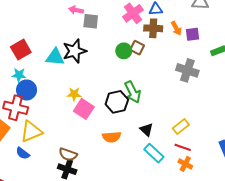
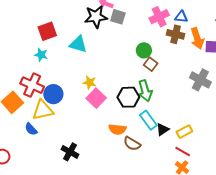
orange arrow: (176, 28) -> (197, 38), size x1.5
brown square: (137, 48) -> (151, 64), moved
black star: (74, 51) -> (96, 17), moved
blue circle: (27, 90) -> (53, 94), moved
black triangle: (147, 130) -> (163, 130), moved, turned 32
cyan rectangle: (154, 153) -> (148, 120), moved
brown semicircle: (68, 154) -> (132, 144), moved

